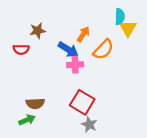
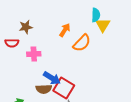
blue arrow: (68, 49) -> (52, 78), moved
pink cross: (75, 65) -> (34, 54), moved
brown semicircle: (35, 103) -> (44, 89), moved

